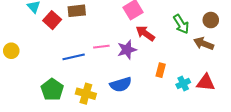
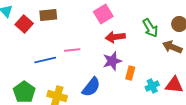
red arrow: (145, 33) -> (115, 37), turned -42
purple star: (127, 50) -> (112, 61), moved
blue semicircle: (121, 84) -> (91, 87), turned -35

